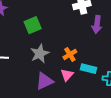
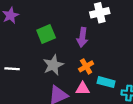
purple arrow: (97, 25) -> (82, 37), moved
pink triangle: (67, 75) -> (83, 89), turned 48

